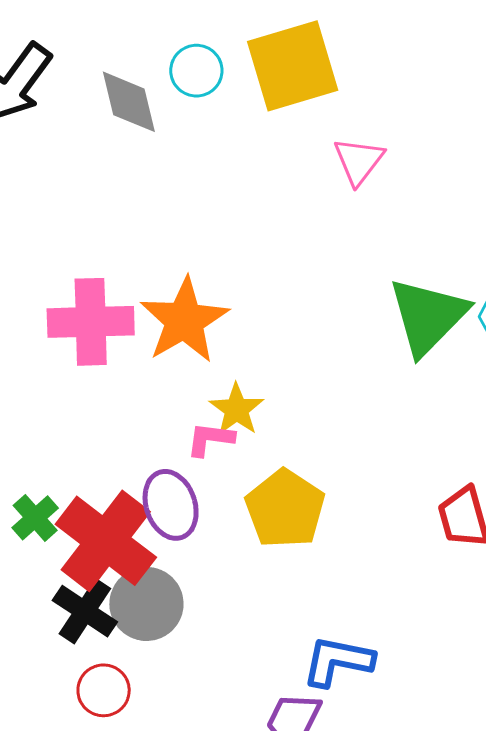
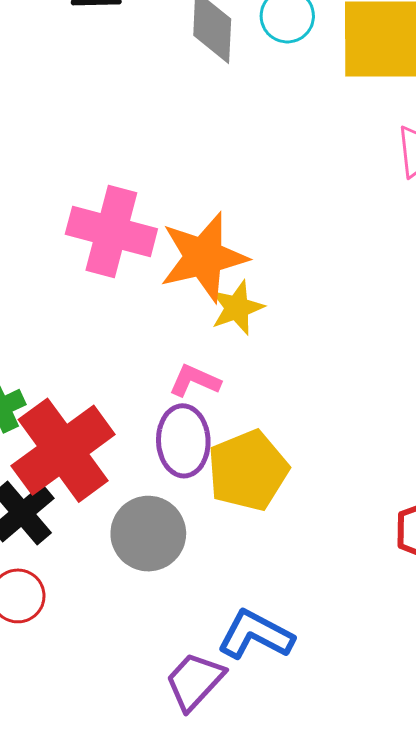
yellow star: (237, 409) -> (237, 308), moved
purple ellipse: (171, 505) -> (183, 441), moved
gray circle: (146, 604) -> (148, 534), moved

